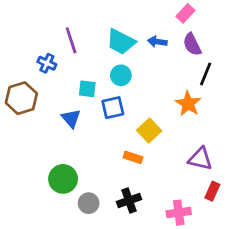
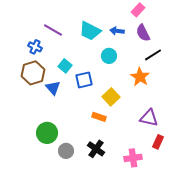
purple line: (71, 40) -> (53, 30), turned -42
black line: (206, 74) -> (153, 55), turned 36
cyan circle: (121, 75) -> (109, 56), moved
cyan square: (87, 89) -> (65, 66), turned 32
brown hexagon: (21, 98) -> (33, 73), moved
black cross: (129, 200) -> (96, 149), turned -36

